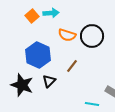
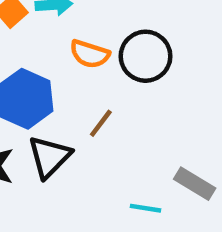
black triangle: (49, 81) -> (49, 157), size x1.5

